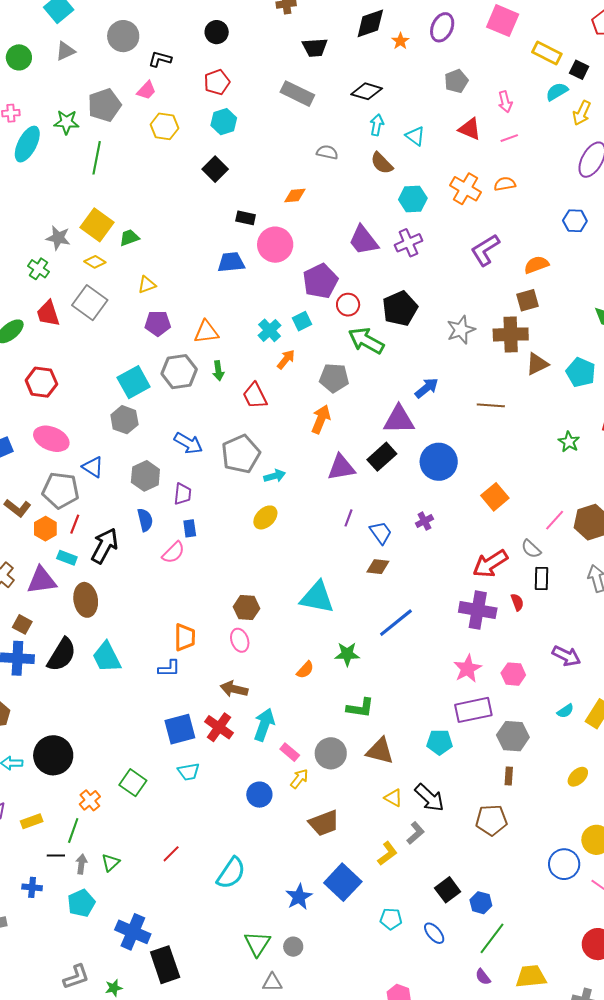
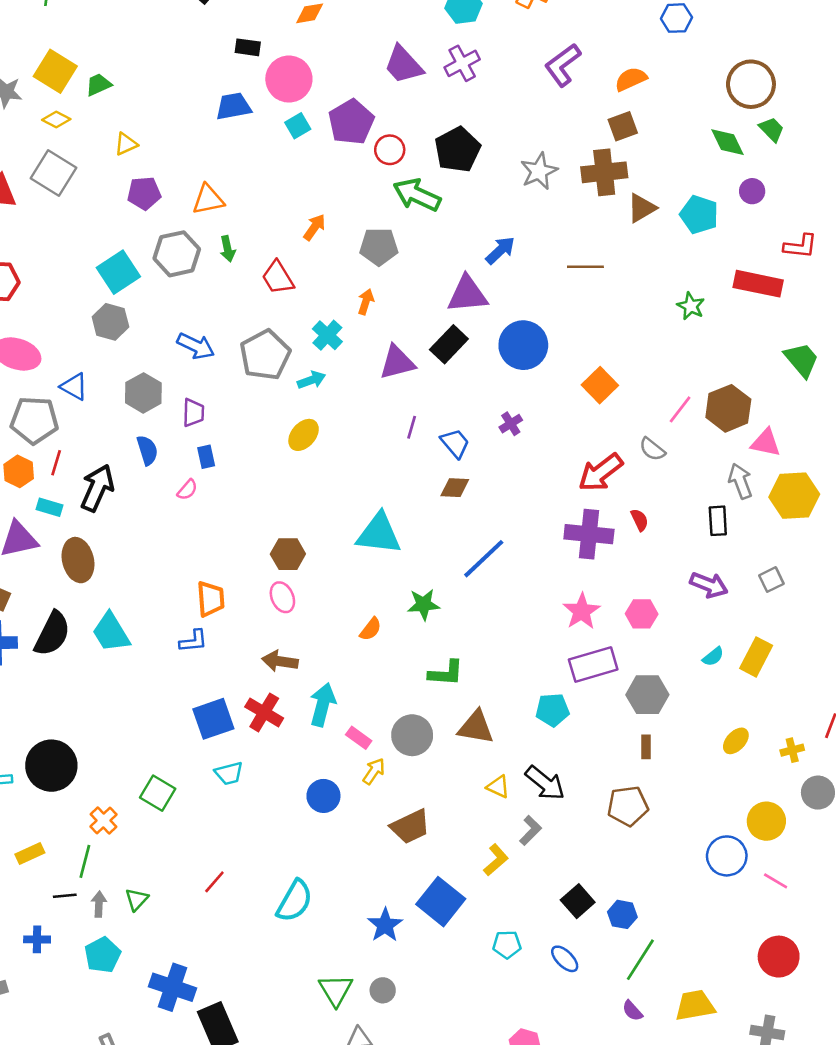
cyan square: (302, 321) -> (298, 126), moved
cyan cross: (270, 330) -> (327, 335), moved
orange arrow: (321, 419) -> (366, 302), size x0.7
pink semicircle: (173, 553) -> (187, 490), size x0.7
black rectangle: (542, 578) -> (718, 521), moved

